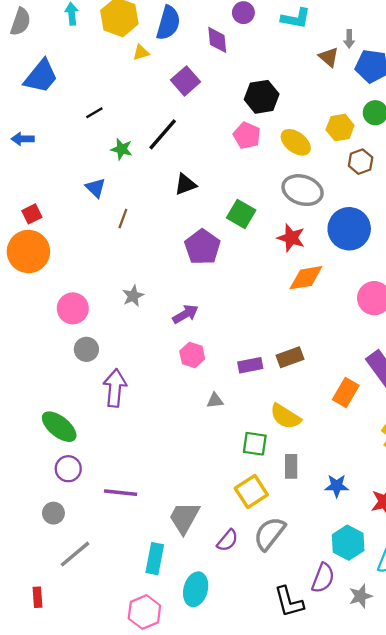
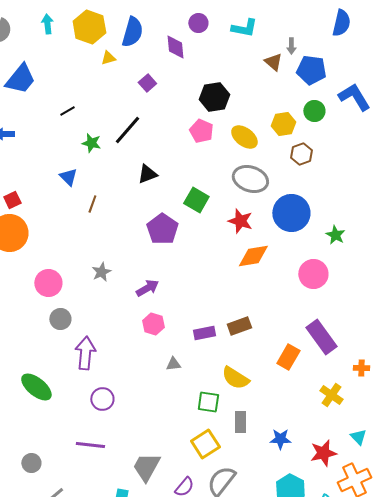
purple square: (185, 81) -> (147, 83), size x0.7
purple circle: (68, 469) -> (102, 399), moved

